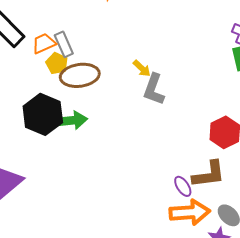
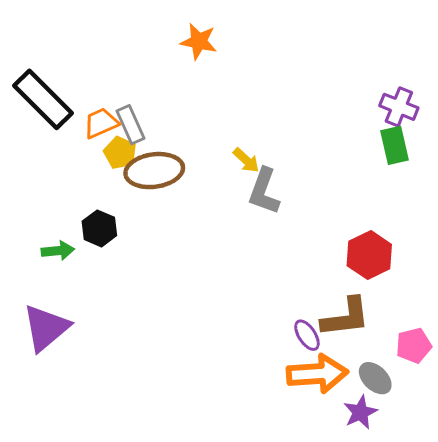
black hexagon: (43, 114) -> (99, 228), size x0.6
green arrow: (72, 120) -> (58, 251), moved, size x0.7

